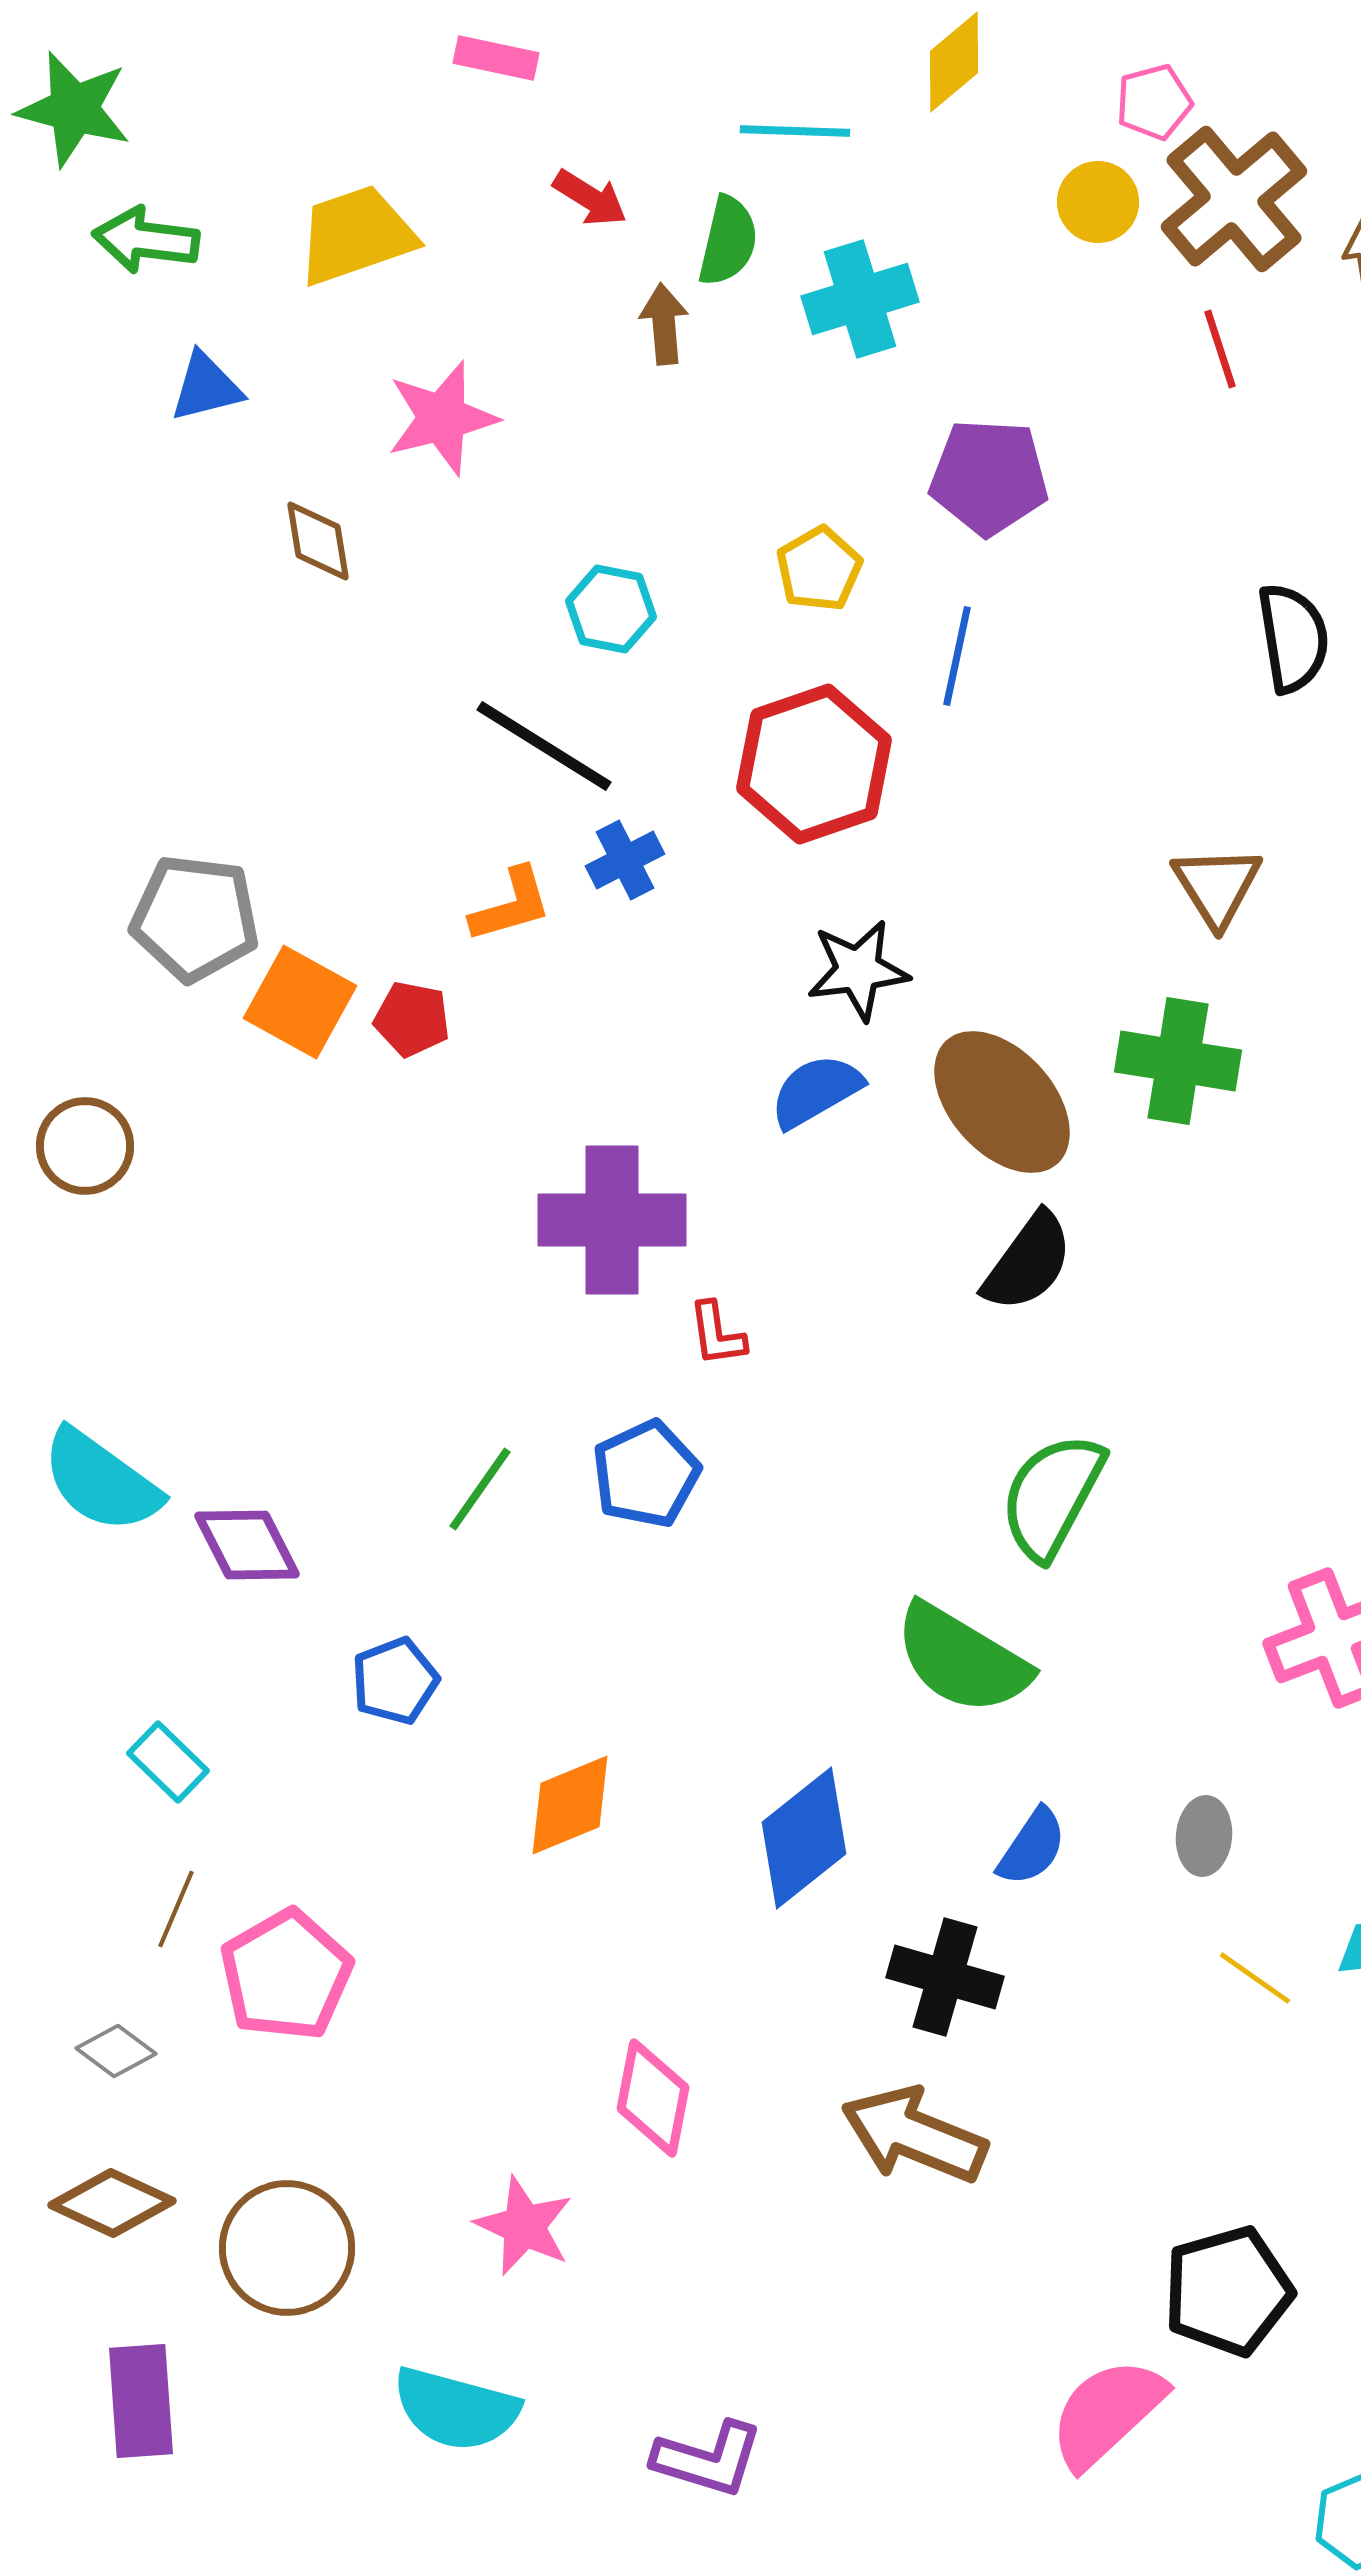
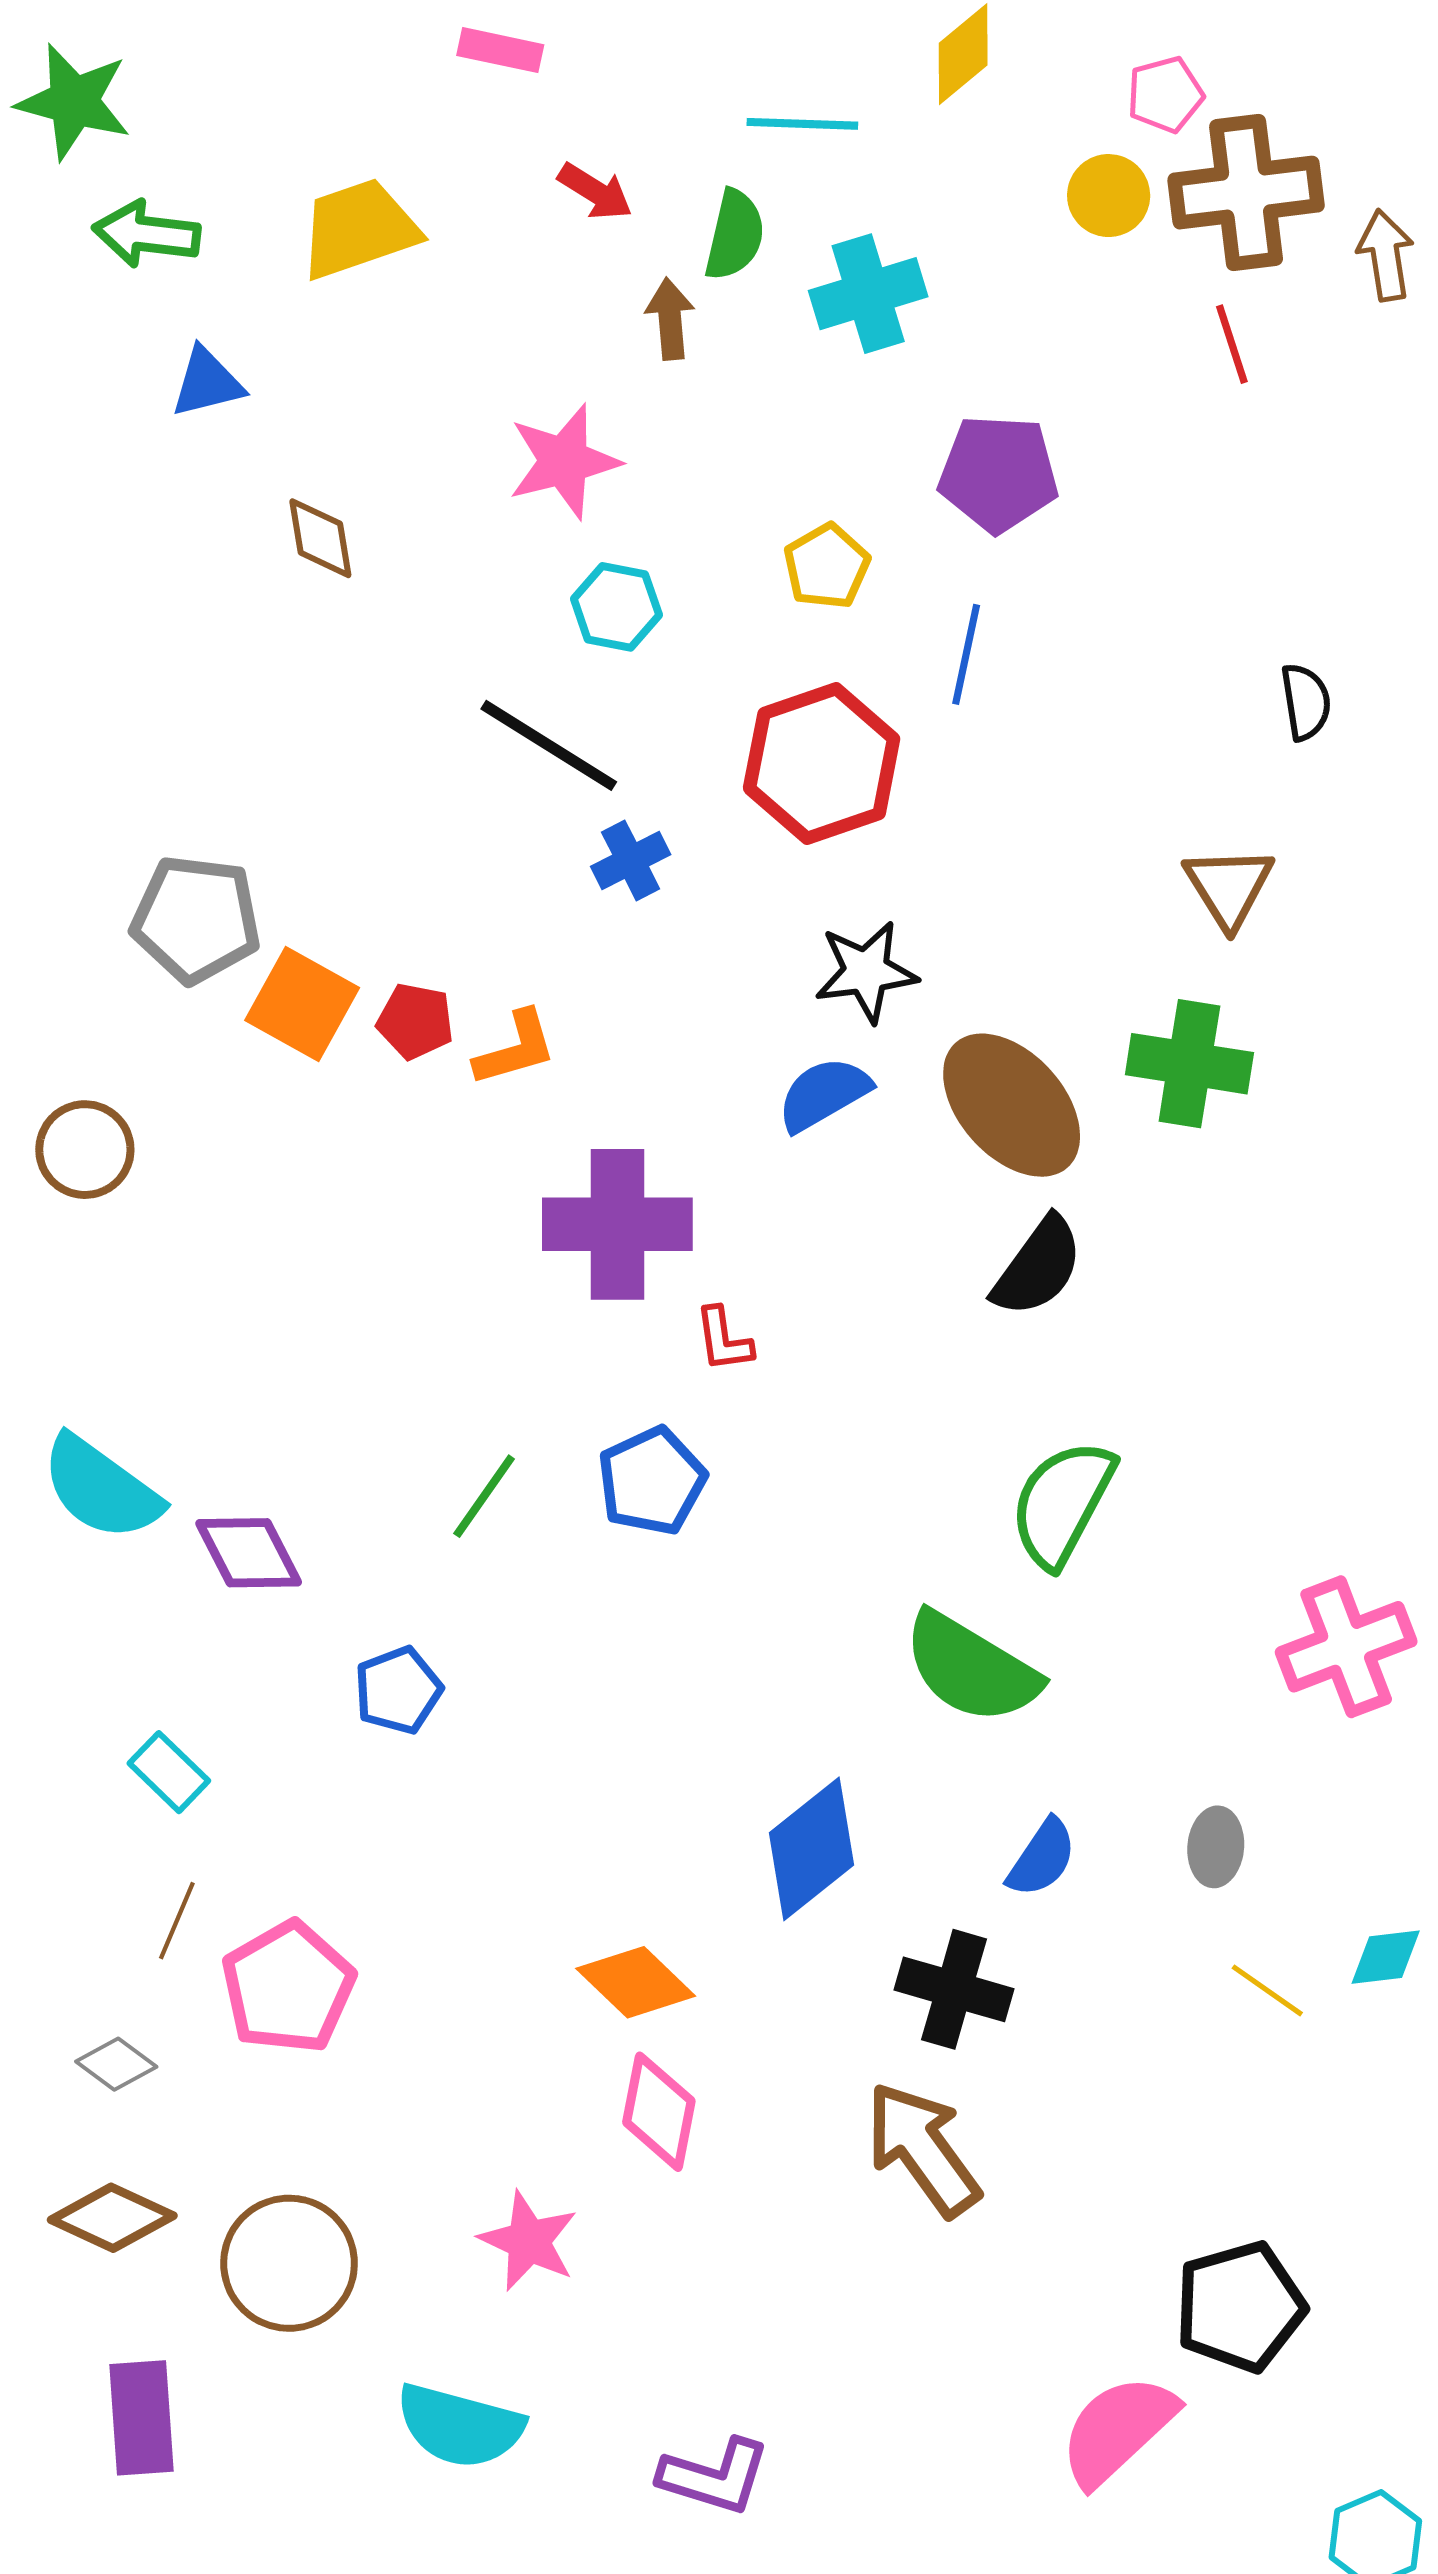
brown cross: (1234, 199) -> (1246, 193), turned 33
pink star: (442, 418) -> (564, 461), moved
black semicircle: (1293, 638) -> (1306, 702), moved, size x0.7
orange L-shape: (511, 905) -> (515, 1048), moved
orange diamond: (570, 1805) -> (636, 1982), moved, turned 66
brown arrow: (914, 2135) -> (923, 2149), turned 32

